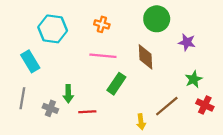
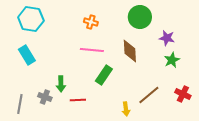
cyan hexagon: (53, 29) -> (31, 19), moved
green star: (194, 79) -> (172, 60), moved
gray line: (22, 98) -> (20, 104), moved

